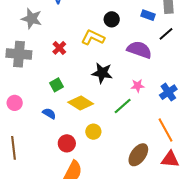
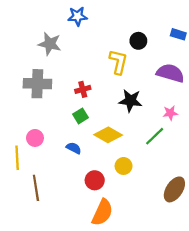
yellow L-shape: (93, 37) -> (118, 62), turned 80
red cross: (59, 48) -> (83, 89), moved, turned 32

